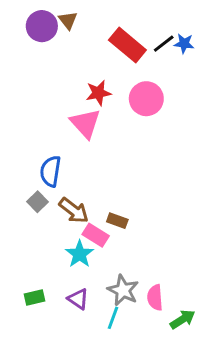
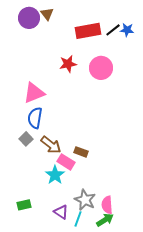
red rectangle: (127, 45) -> (88, 31), turned -50
pink triangle: (85, 123) -> (34, 93), moved, turned 50
purple triangle: (78, 299) -> (61, 212), moved
green arrow: (183, 319) -> (105, 220), moved

